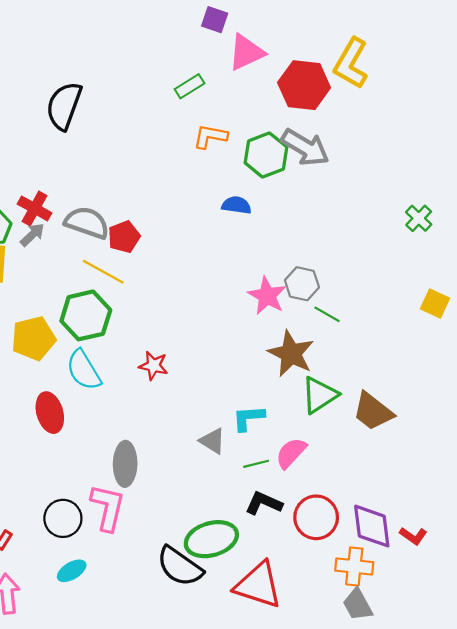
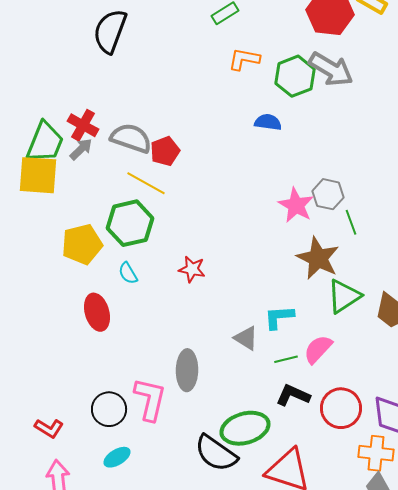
green line: (327, 314) -> (351, 222), turned 40
cyan semicircle: (84, 370) -> (128, 273), size x0.6
gray ellipse: (125, 464) -> (187, 370), moved

